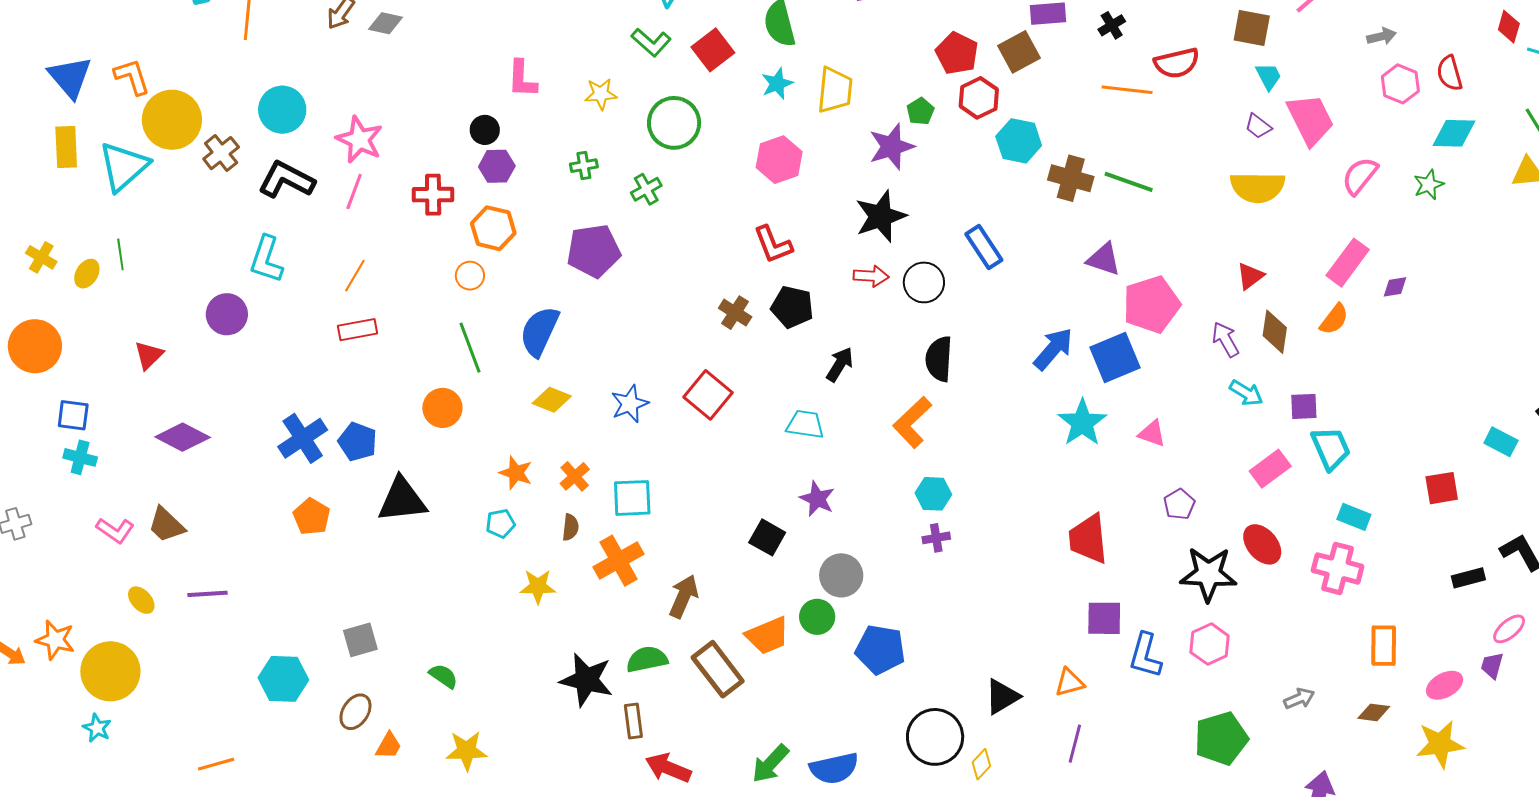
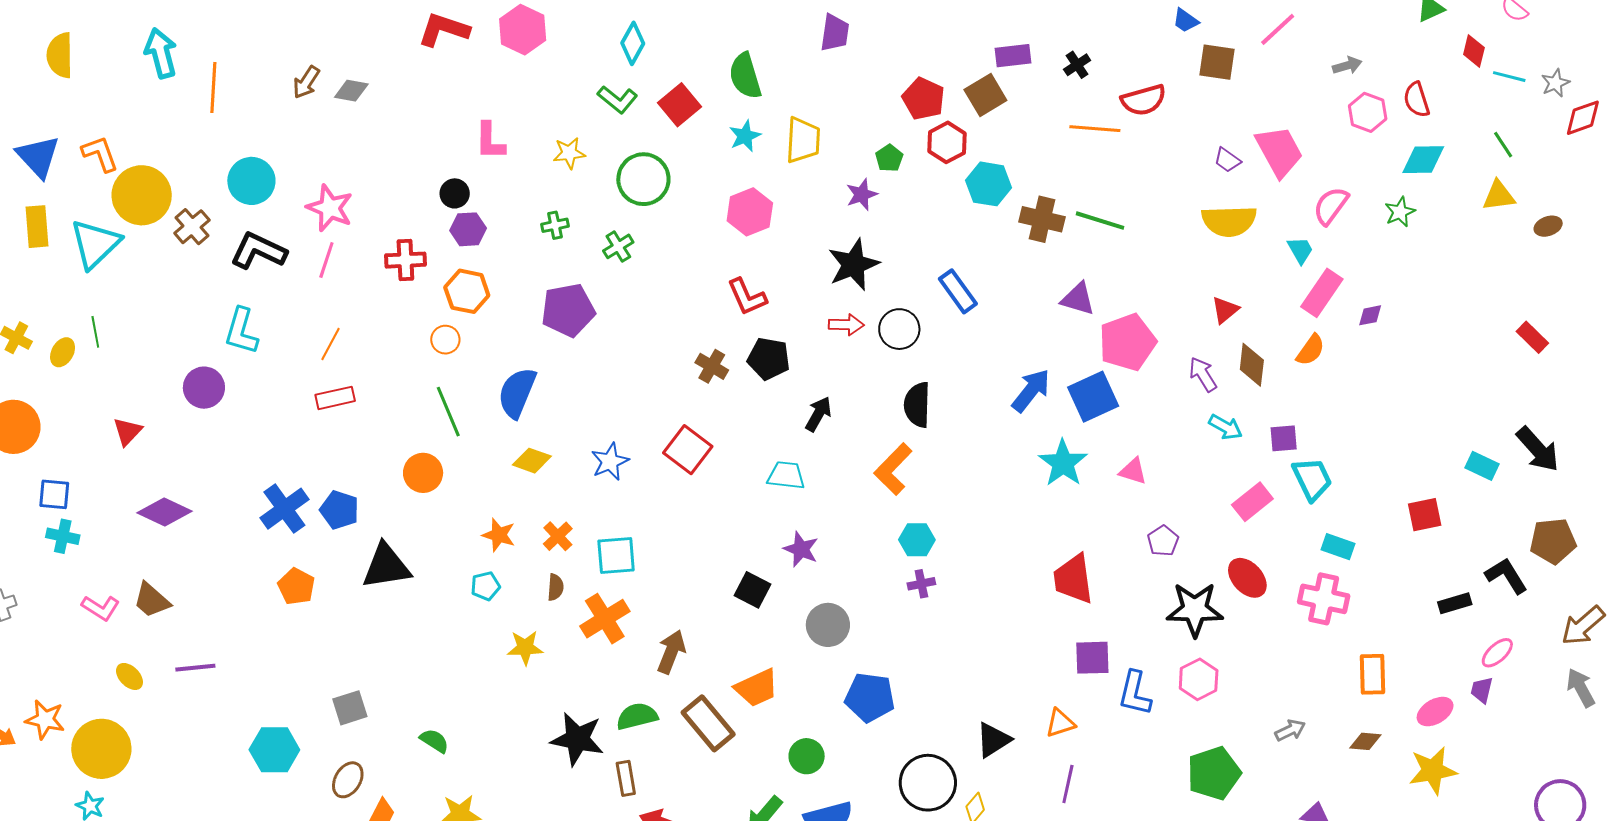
cyan trapezoid: (1268, 76) -> (1300, 250), moved
purple star: (891, 147) -> (862, 194), size x0.7
green circle: (817, 617) -> (807, 756), moved

